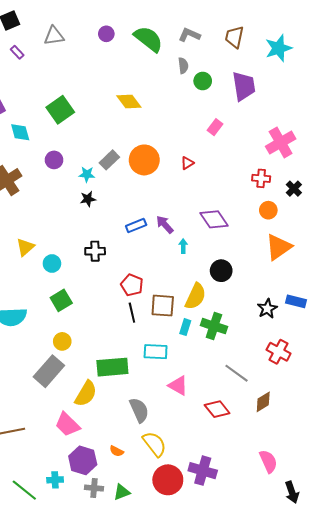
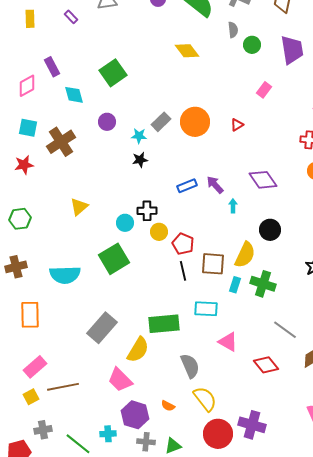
yellow diamond: (129, 102) -> (187, 51), moved
cyan circle: (52, 264) -> (125, 223), moved
green square: (61, 300) -> (114, 259), size x1.4
yellow circle: (62, 341) -> (159, 232), moved

